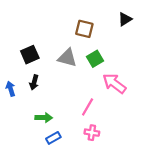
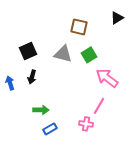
pink line: (88, 107) -> (99, 106), moved

